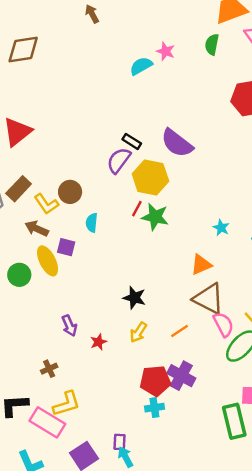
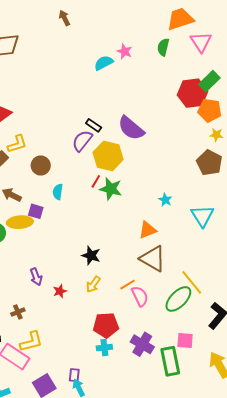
yellow L-shape: (46, 204) -> (17, 144), moved, turned -75
yellow ellipse: (48, 261) -> (20, 222), turned -70
pink semicircle: (223, 324) -> (140, 296), moved
purple cross: (181, 376) -> (142, 344), moved

